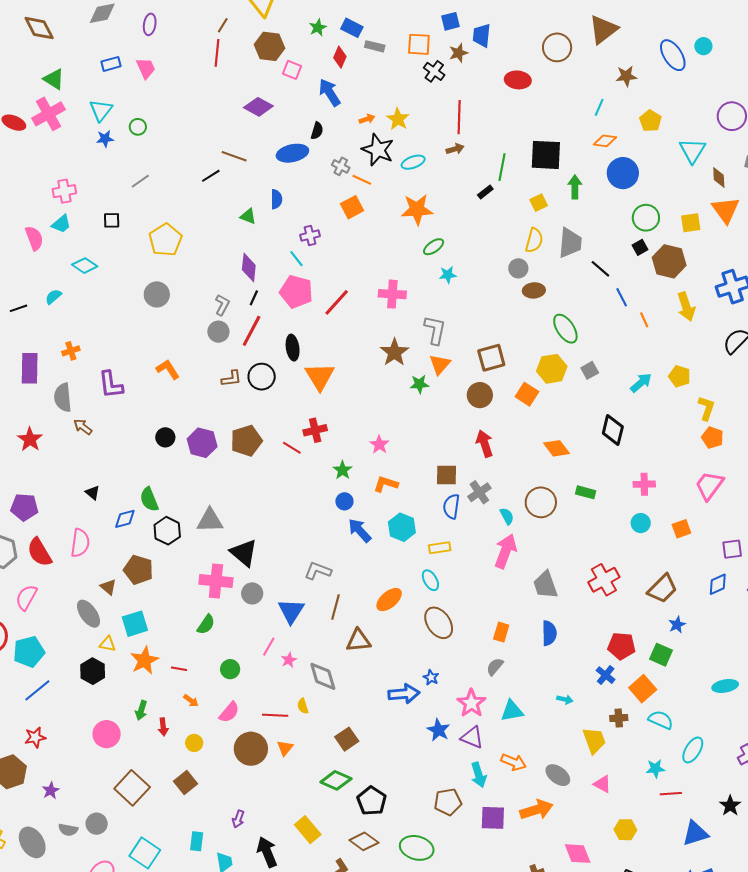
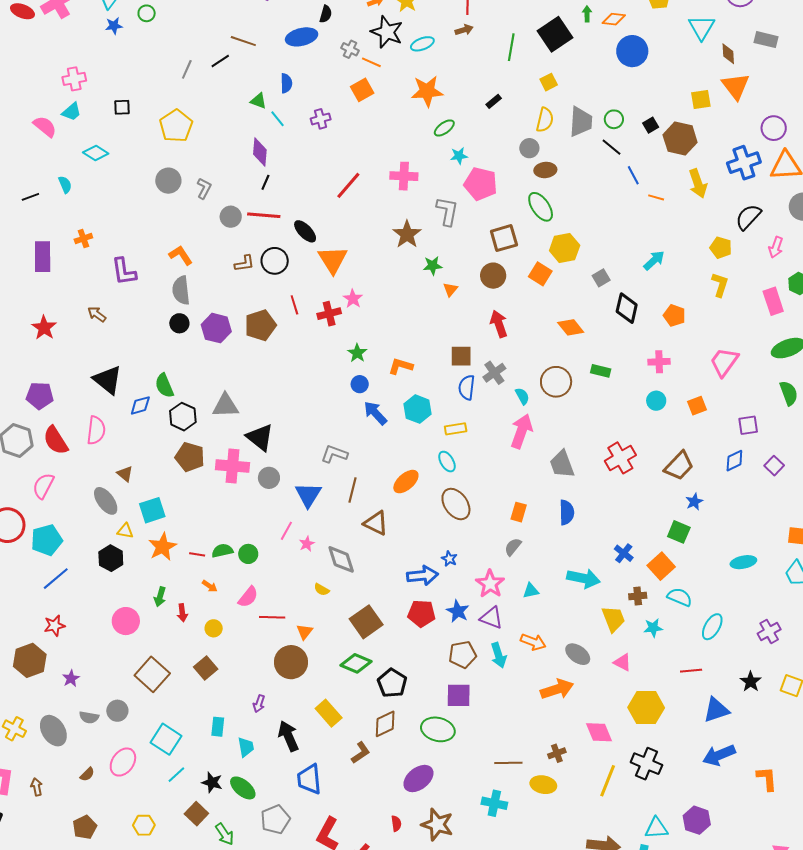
black square: (546, 155) -> (555, 34), turned -36
gray line: (140, 181) -> (187, 69), moved, turned -30
green arrow: (575, 187) -> (587, 14), moved, size x0.7
black rectangle: (485, 192) -> (494, 101), moved
green circle: (646, 218) -> (614, 119), moved, size x0.7
pink semicircle: (34, 238) -> (45, 126), turned -30
cyan line: (296, 259) -> (278, 119), moved
pink pentagon: (296, 292) -> (481, 184), moved
cyan semicircle: (53, 297) -> (65, 185), turned 108
gray L-shape: (222, 305) -> (204, 188), moved
orange line: (644, 320) -> (656, 197), turned -49
green ellipse: (565, 329) -> (541, 207), moved
red line: (252, 331) -> (264, 215), turned 68
black ellipse: (293, 348) -> (305, 231), turned -35
orange triangle: (440, 364) -> (450, 289), moved, size x0.7
gray square: (590, 370) -> (601, 278), moved
yellow pentagon: (680, 376) -> (721, 248), moved
gray semicircle: (63, 397) -> (181, 290), moved
orange pentagon: (713, 438) -> (674, 315), moved
pink star: (379, 445) -> (353, 299), moved
red line: (292, 448) -> (294, 305), moved, turned 42
black triangle: (93, 493) -> (108, 380), size x2.0
brown pentagon: (138, 570) -> (190, 457), moved
green semicircle: (206, 624) -> (222, 551), moved, turned -135
brown triangle: (358, 641) -> (376, 523), turned 32
red pentagon: (622, 646) -> (422, 613), moved
cyan arrow: (565, 699) -> (583, 578), size x2.0
yellow semicircle: (303, 706) -> (322, 590), turned -42
cyan triangle: (512, 711) -> (531, 591), size x0.7
red line: (275, 715) -> (272, 617), moved
brown square: (347, 739) -> (366, 622), size x1.4
brown circle: (251, 749) -> (291, 662), moved
cyan star: (655, 769) -> (653, 628), moved
brown pentagon: (448, 802) -> (463, 655), moved
purple square: (493, 818) -> (459, 695), moved
yellow hexagon: (625, 830) -> (646, 708), size x1.6
brown diamond: (364, 841) -> (385, 724), turned -60

